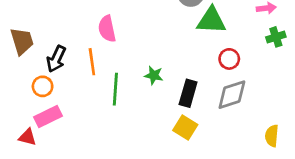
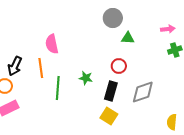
green triangle: (211, 20) -> (128, 38), size x0.6
red circle: (229, 59) -> (119, 66), moved

